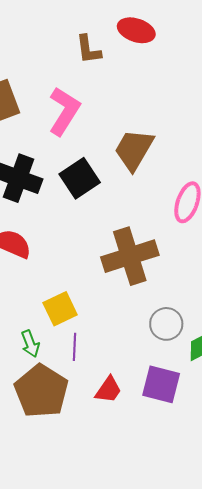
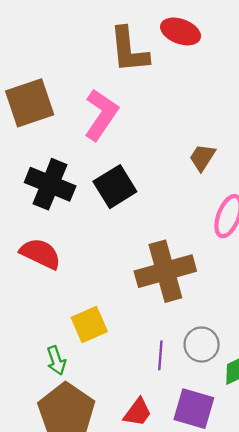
brown L-shape: (88, 49) -> (129, 50), size x1.5
brown trapezoid: (134, 150) -> (202, 157), moved, size x0.6
purple line: (75, 347) -> (160, 355), moved

